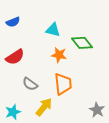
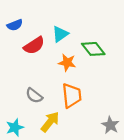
cyan triangle: (53, 30) -> (60, 34), turned -49
red semicircle: (15, 57) -> (34, 46), moved

